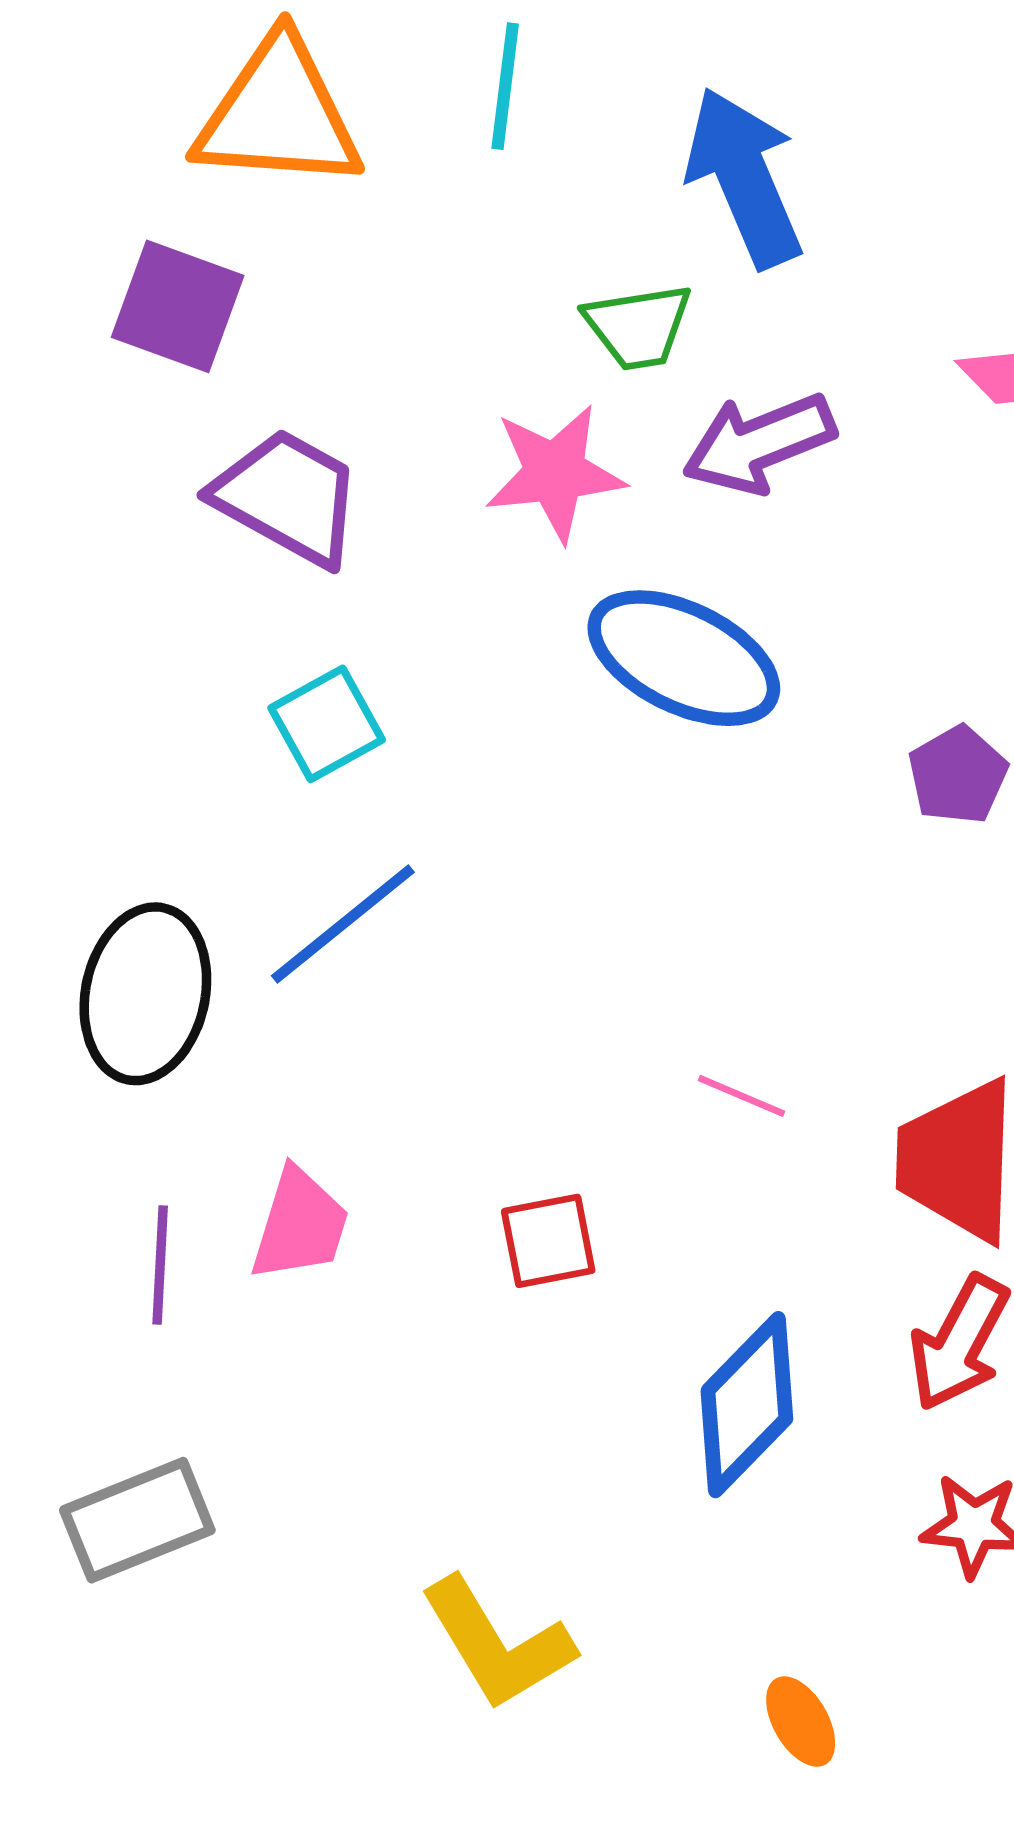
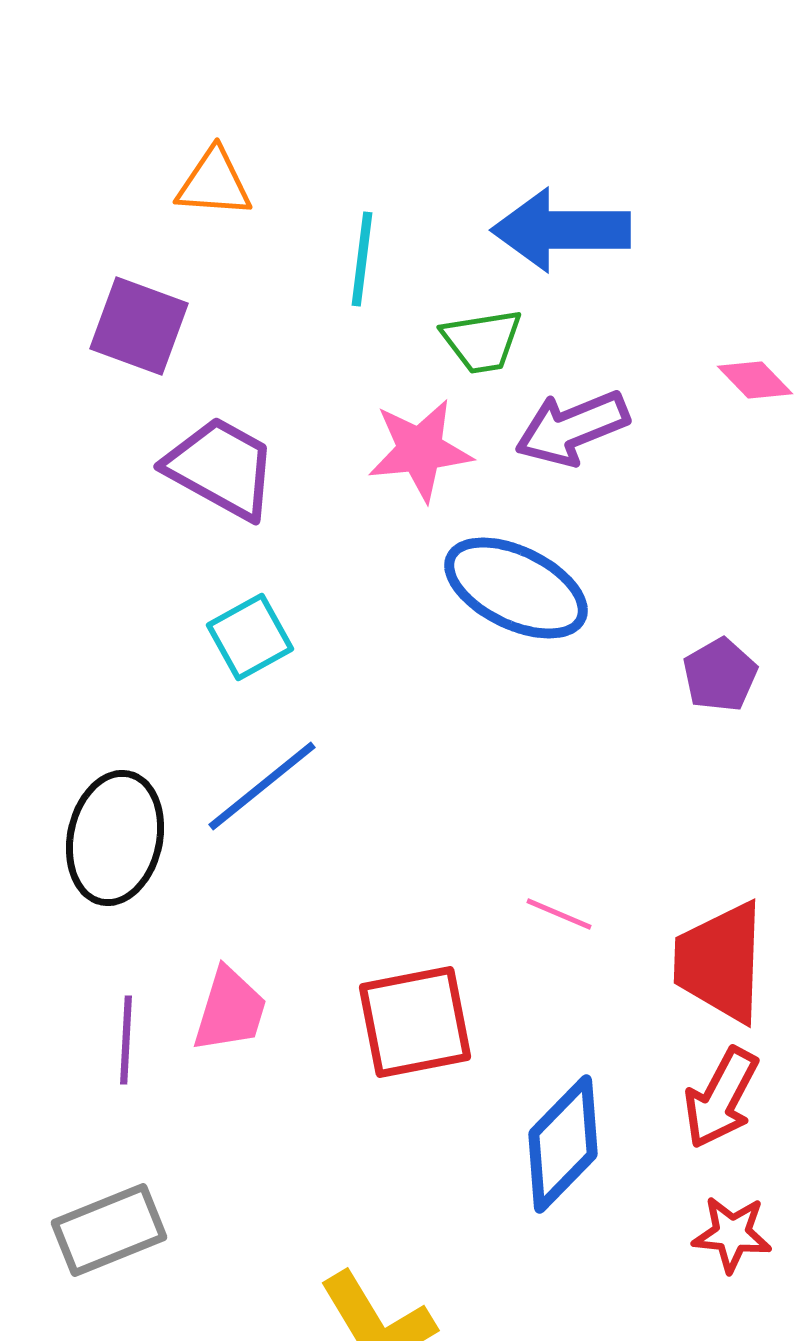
cyan line: (505, 86) -> (362, 259), moved
orange triangle: (278, 114) -> (214, 183), size x0.6
blue arrow: (744, 177) -> (561, 230), turned -67
red square: (548, 1241) -> (415, 1022), size x1.6

